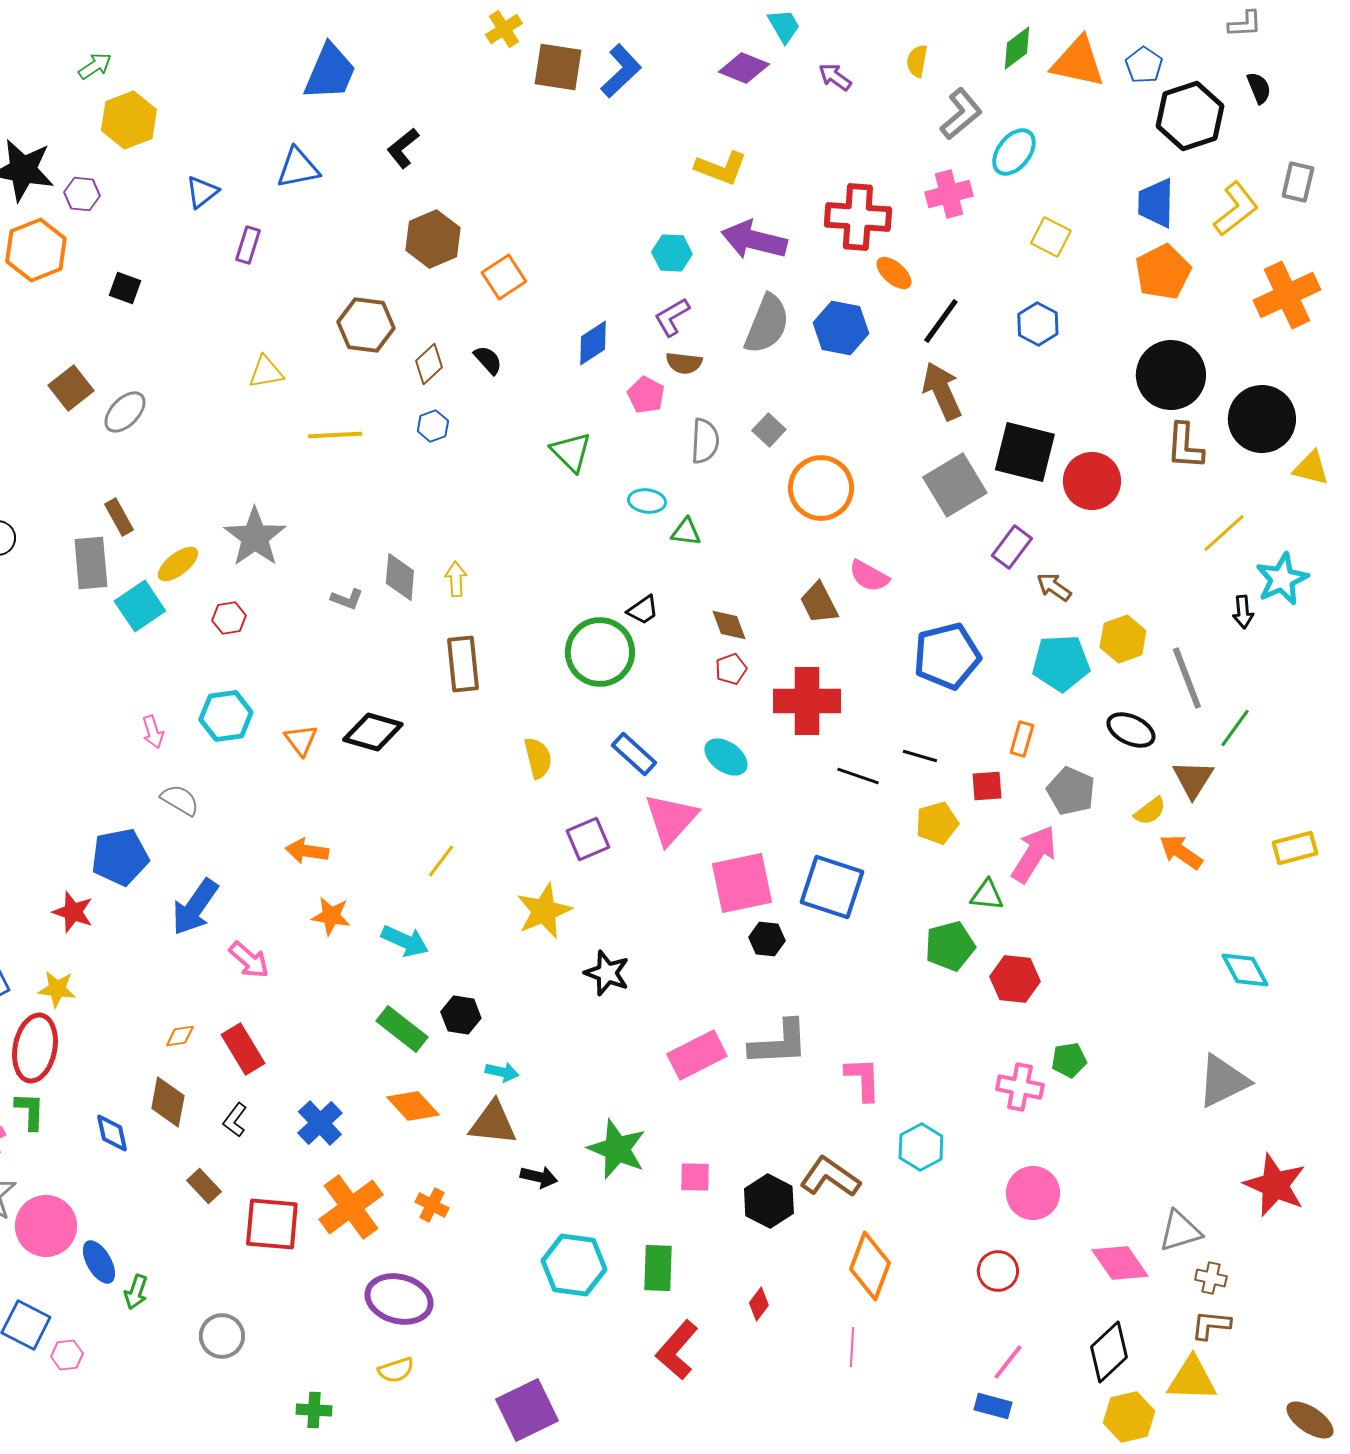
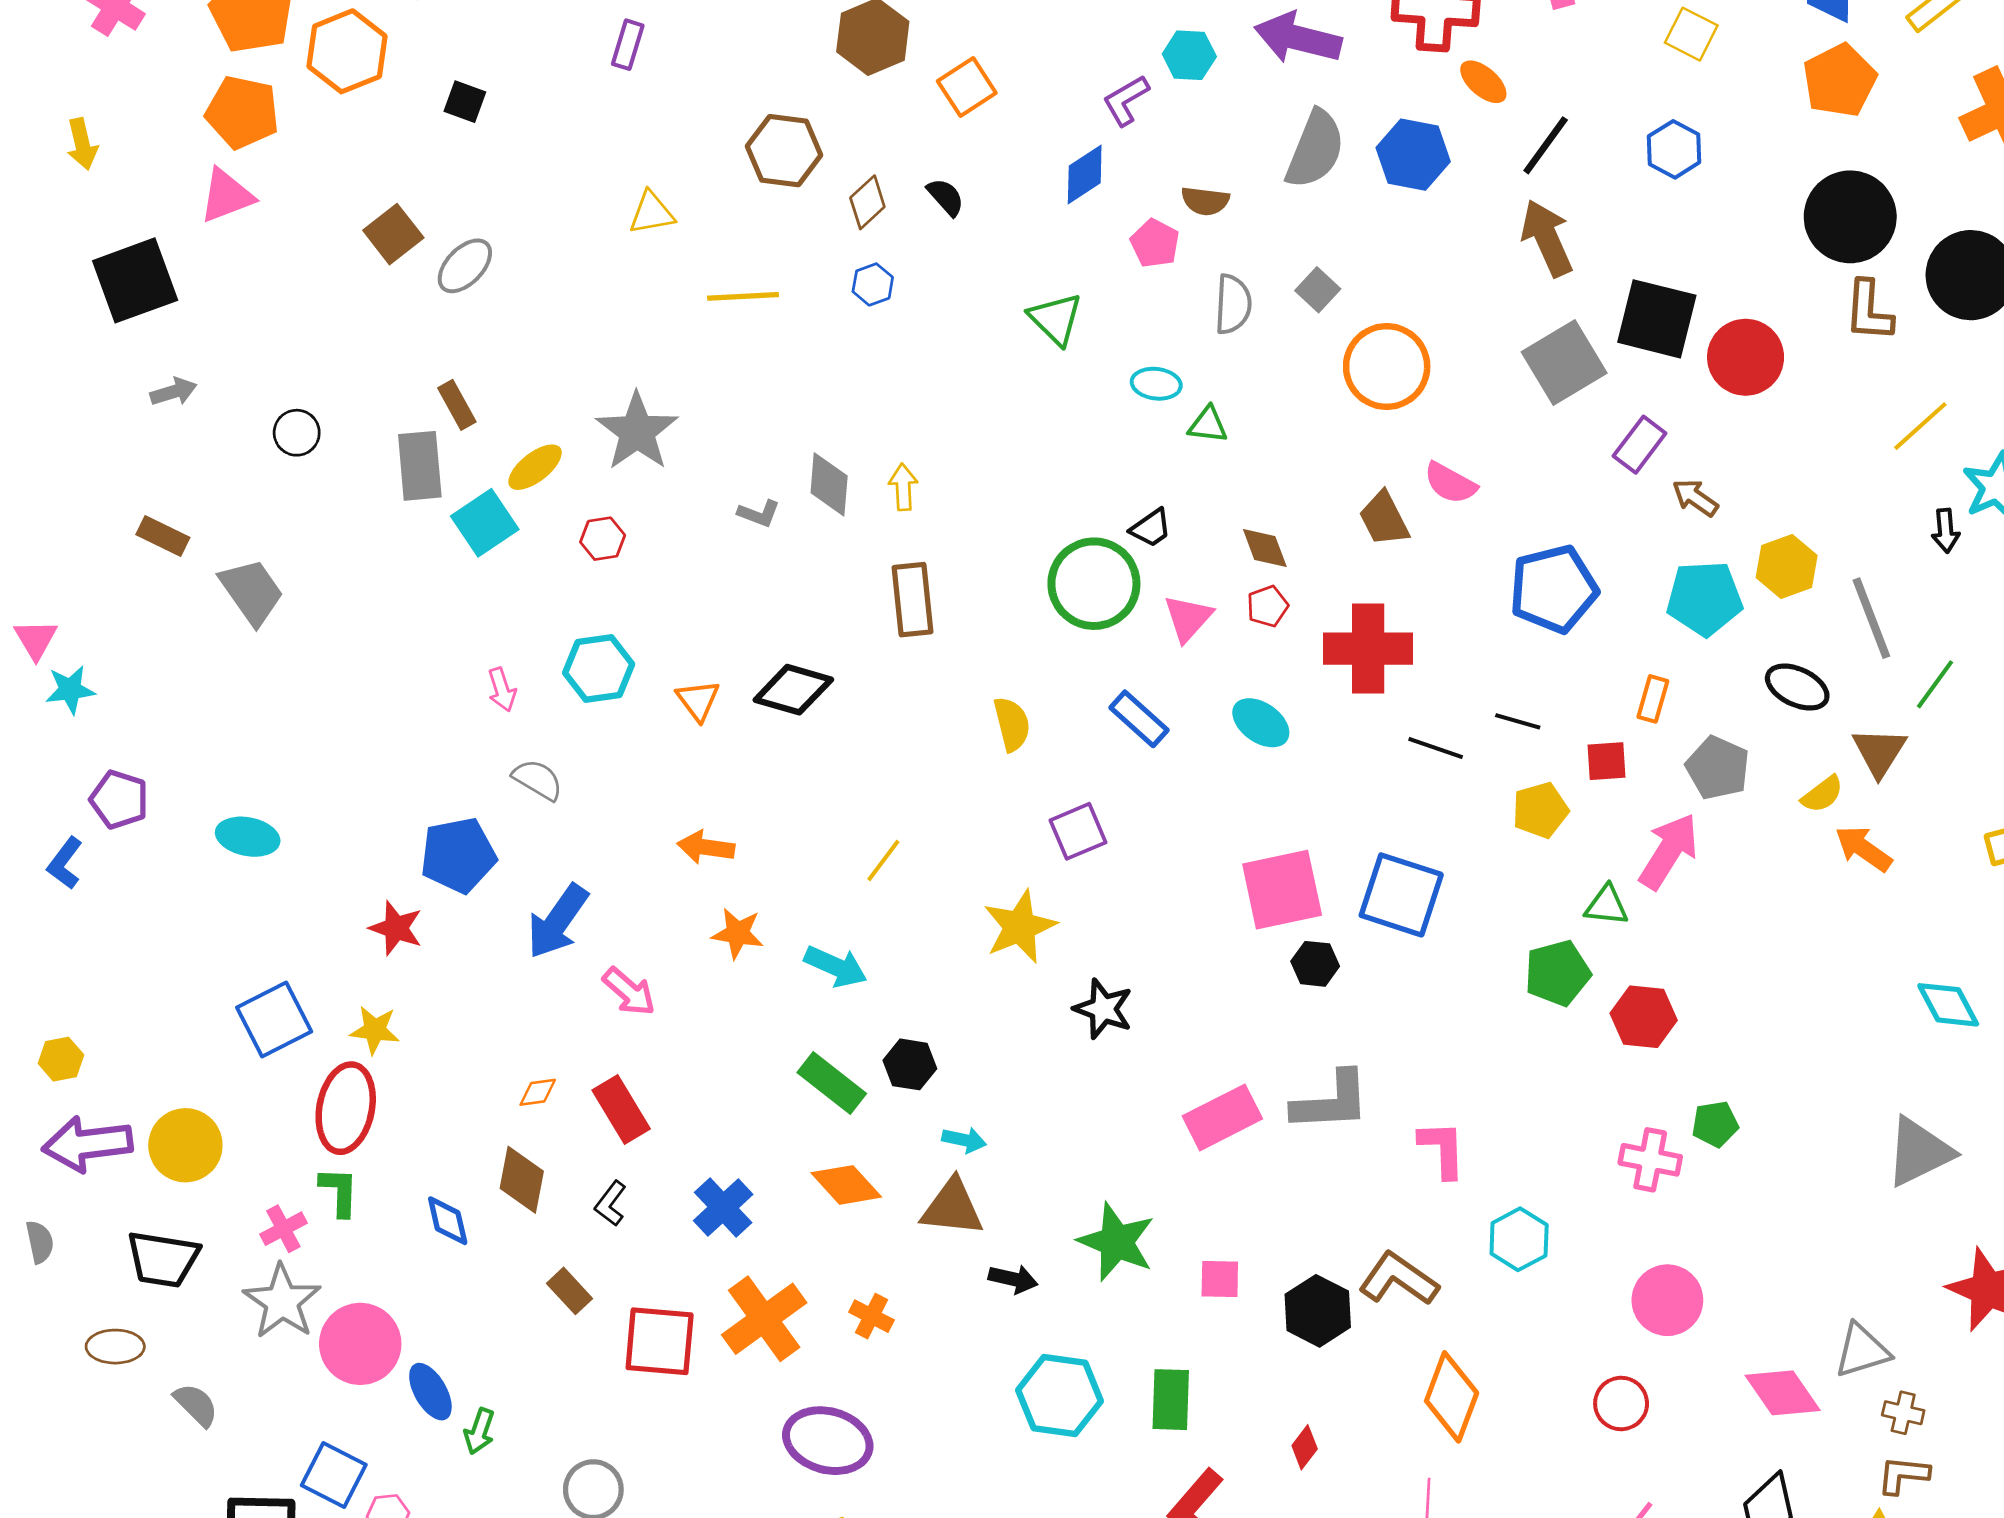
purple L-shape: (672, 317) -> (1126, 100), moved
pink triangle: (671, 819) -> (1188, 618), moved, size x0.7

